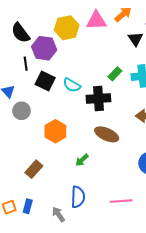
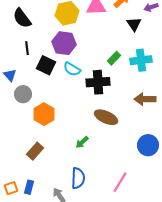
purple hexagon: (44, 48) -> (64, 43), moved
orange hexagon: (55, 131) -> (44, 114), moved
pink line: (121, 201) -> (120, 182), turned -55

